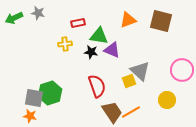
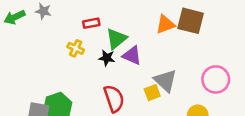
orange triangle: (128, 20) -> (165, 24), moved
green triangle: (99, 36) -> (116, 39), turned -48
yellow cross: (65, 44) -> (76, 48), turned 32

